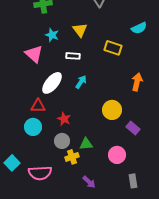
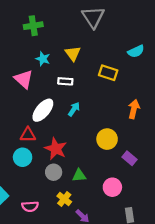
red star: (64, 119) -> (56, 149), size x1.5
yellow cross: (72, 157) -> (64, 199), moved, turned -32
pink semicircle: (40, 173) -> (30, 206), size x0.7

